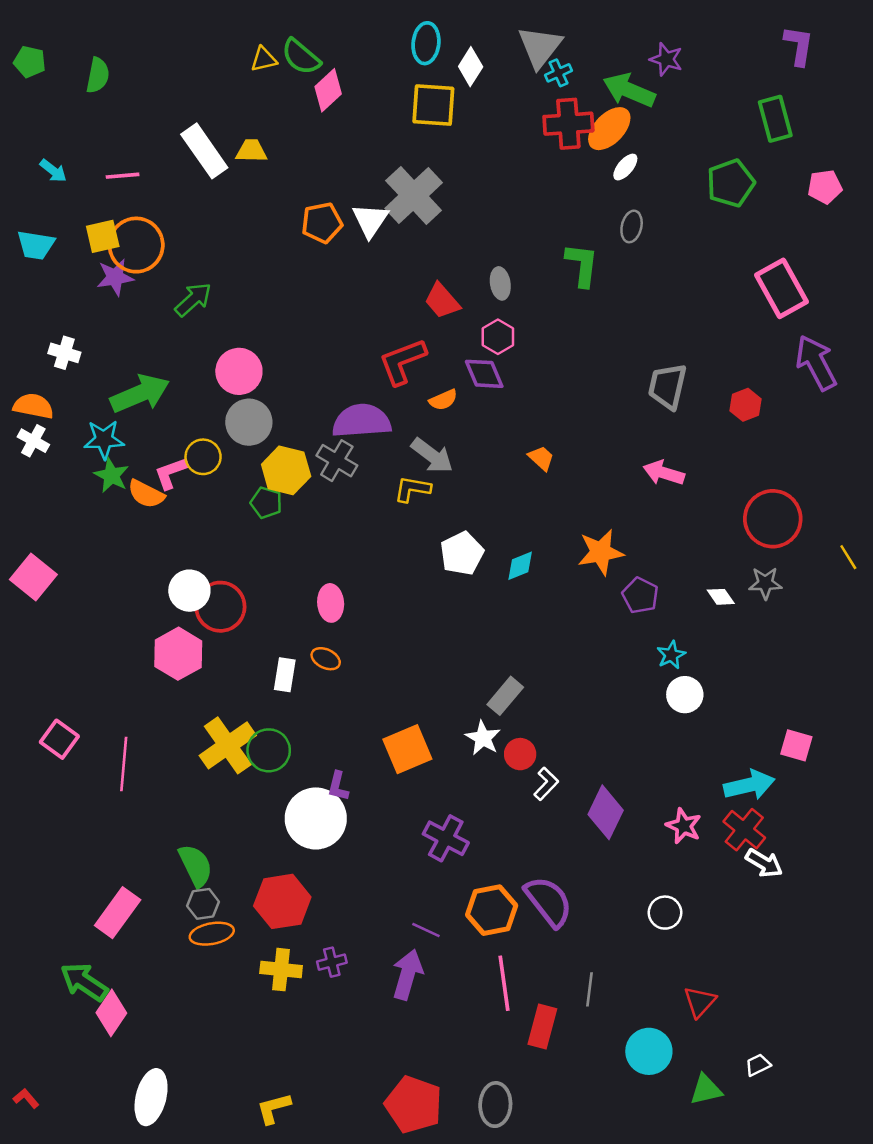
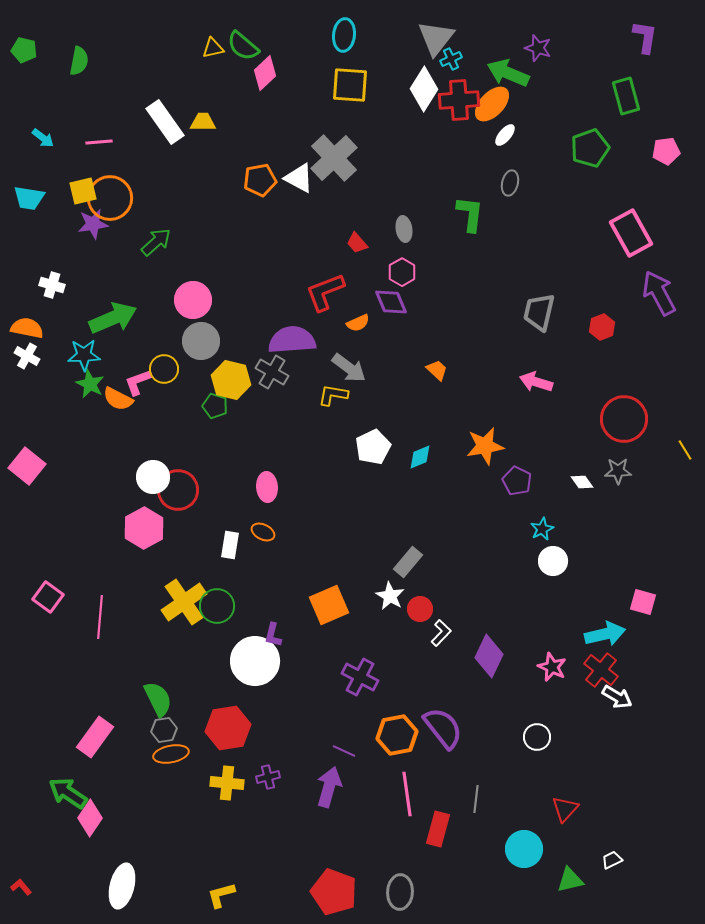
white diamond: (471, 67) -> (424, 89), moved, size x1.4
white triangle: (370, 220) -> (299, 178), turned -36
red trapezoid: (442, 301) -> (357, 243), size x0.7

